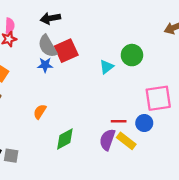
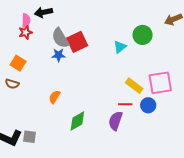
black arrow: (50, 18) -> (43, 12), moved
green circle: (132, 55) -> (143, 35), moved
cyan triangle: (107, 67) -> (120, 47), moved
yellow rectangle: (126, 141) -> (134, 86), moved

